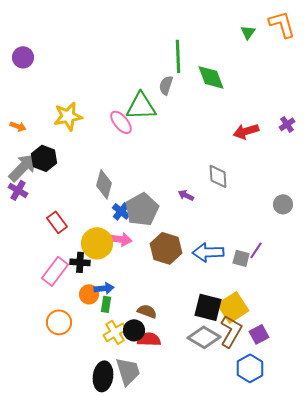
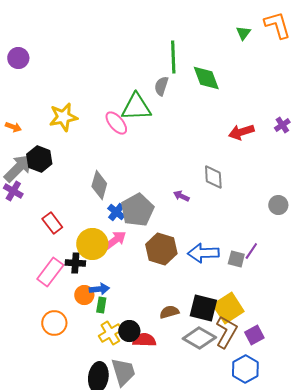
pink arrow: (120, 239) -> (115, 240), turned -45
brown semicircle: (147, 311) -> (169, 312), moved, turned -36

